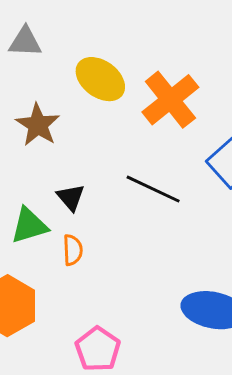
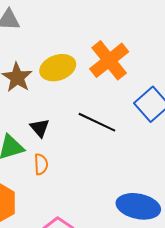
yellow ellipse: (100, 79) -> (58, 68), moved, turned -56

